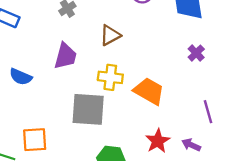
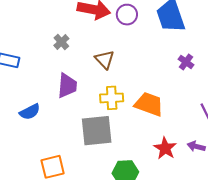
brown triangle: (110, 35) -> (105, 60), turned -35
blue semicircle: (21, 77) -> (30, 112), turned -40

